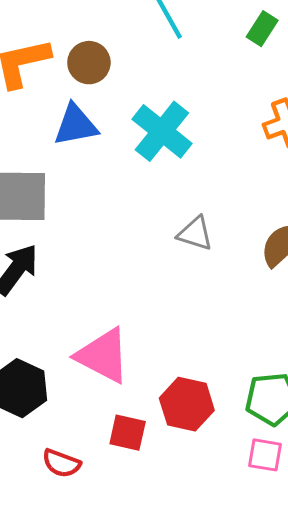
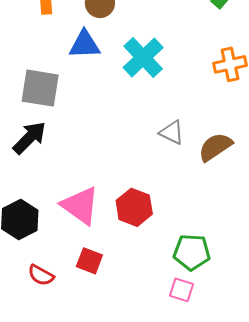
gray triangle: (195, 233) -> (172, 132), moved
red hexagon: (187, 404) -> (134, 207), moved

